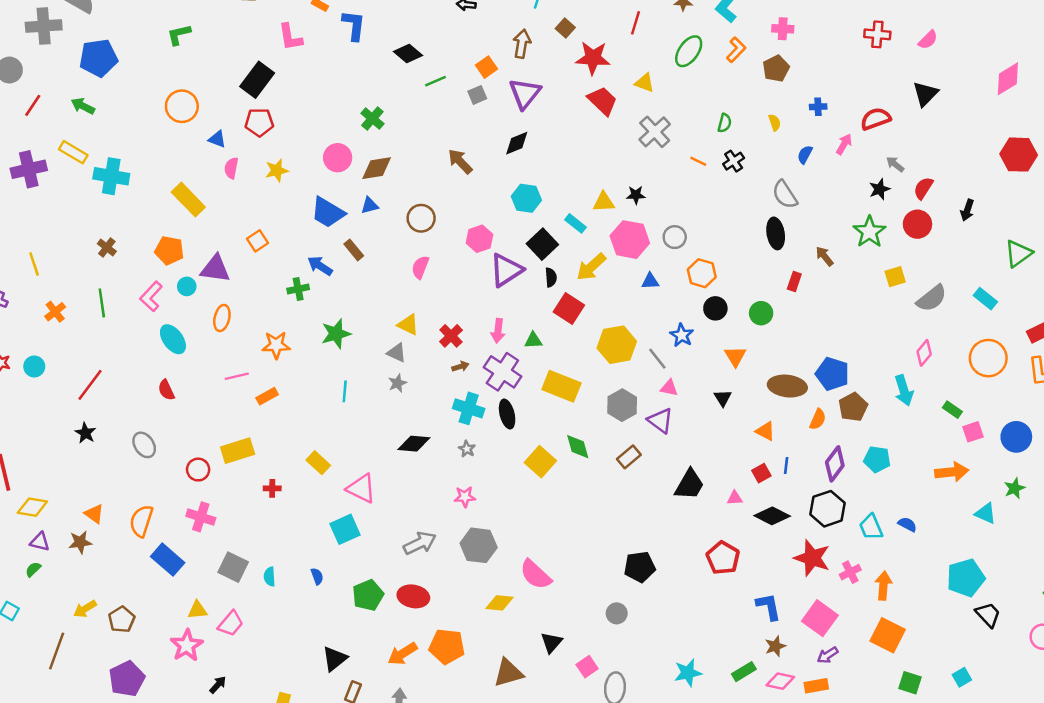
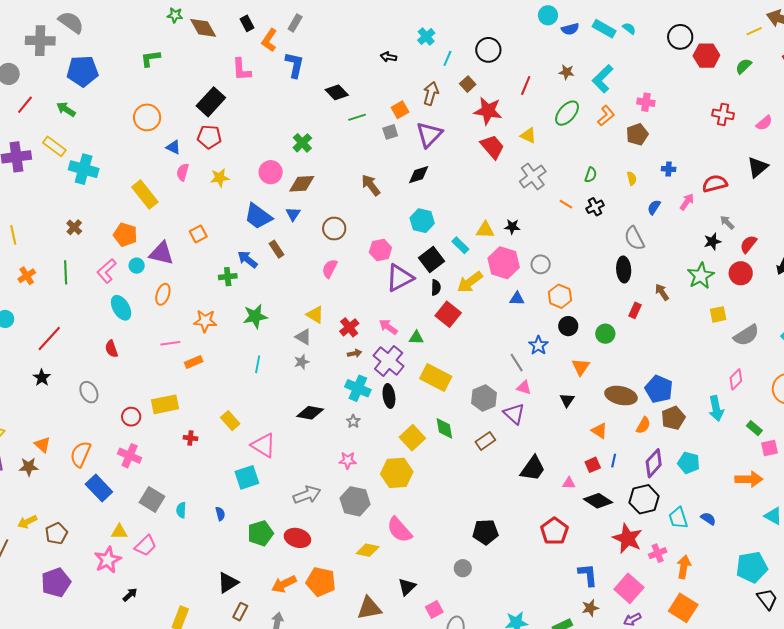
blue triangle: (370, 206) -> (293, 214), turned -49
pink arrow: (498, 331) -> (388, 327), turned 114
yellow hexagon: (617, 345) -> (397, 473), moved

